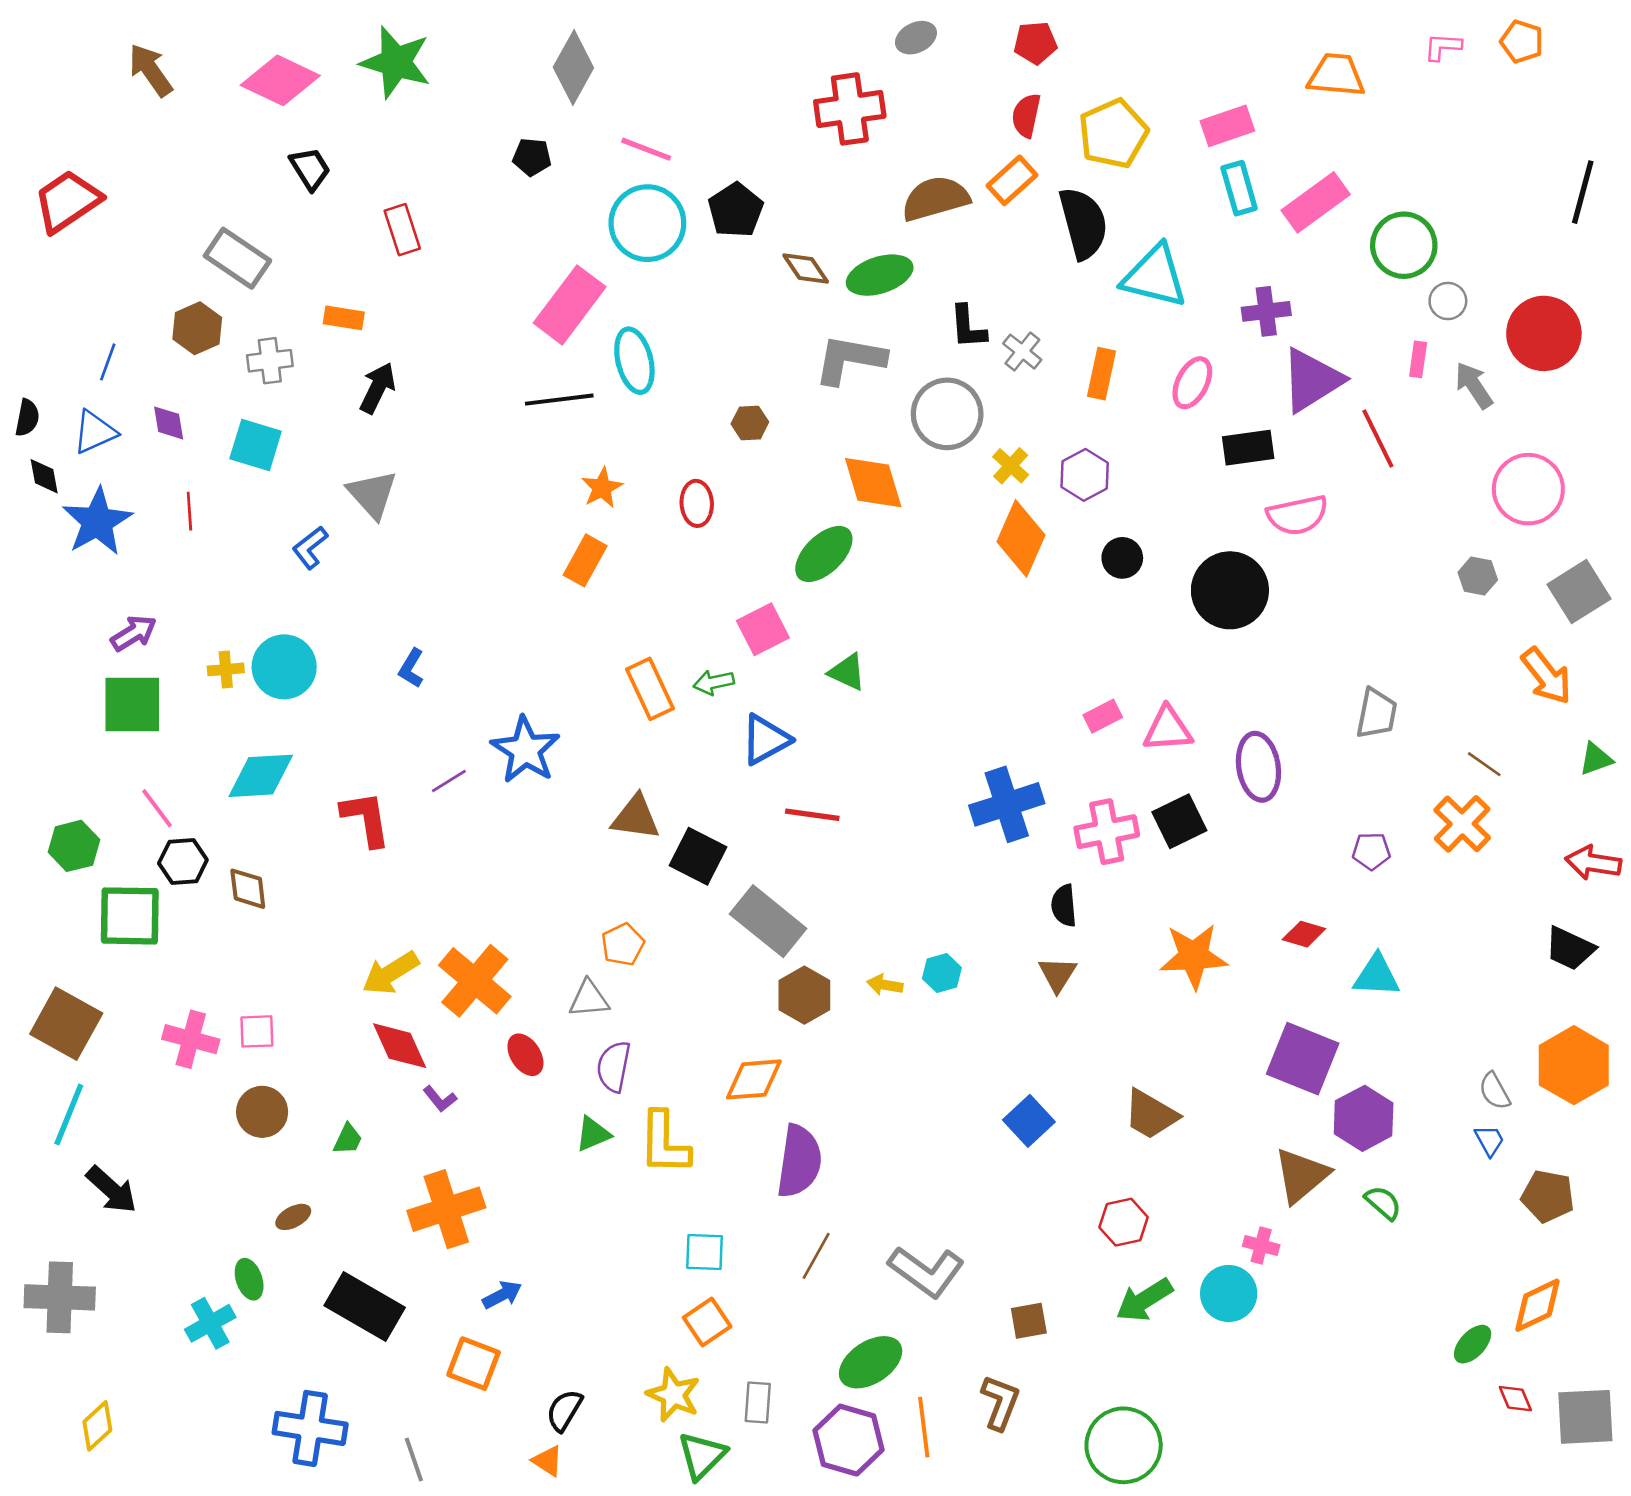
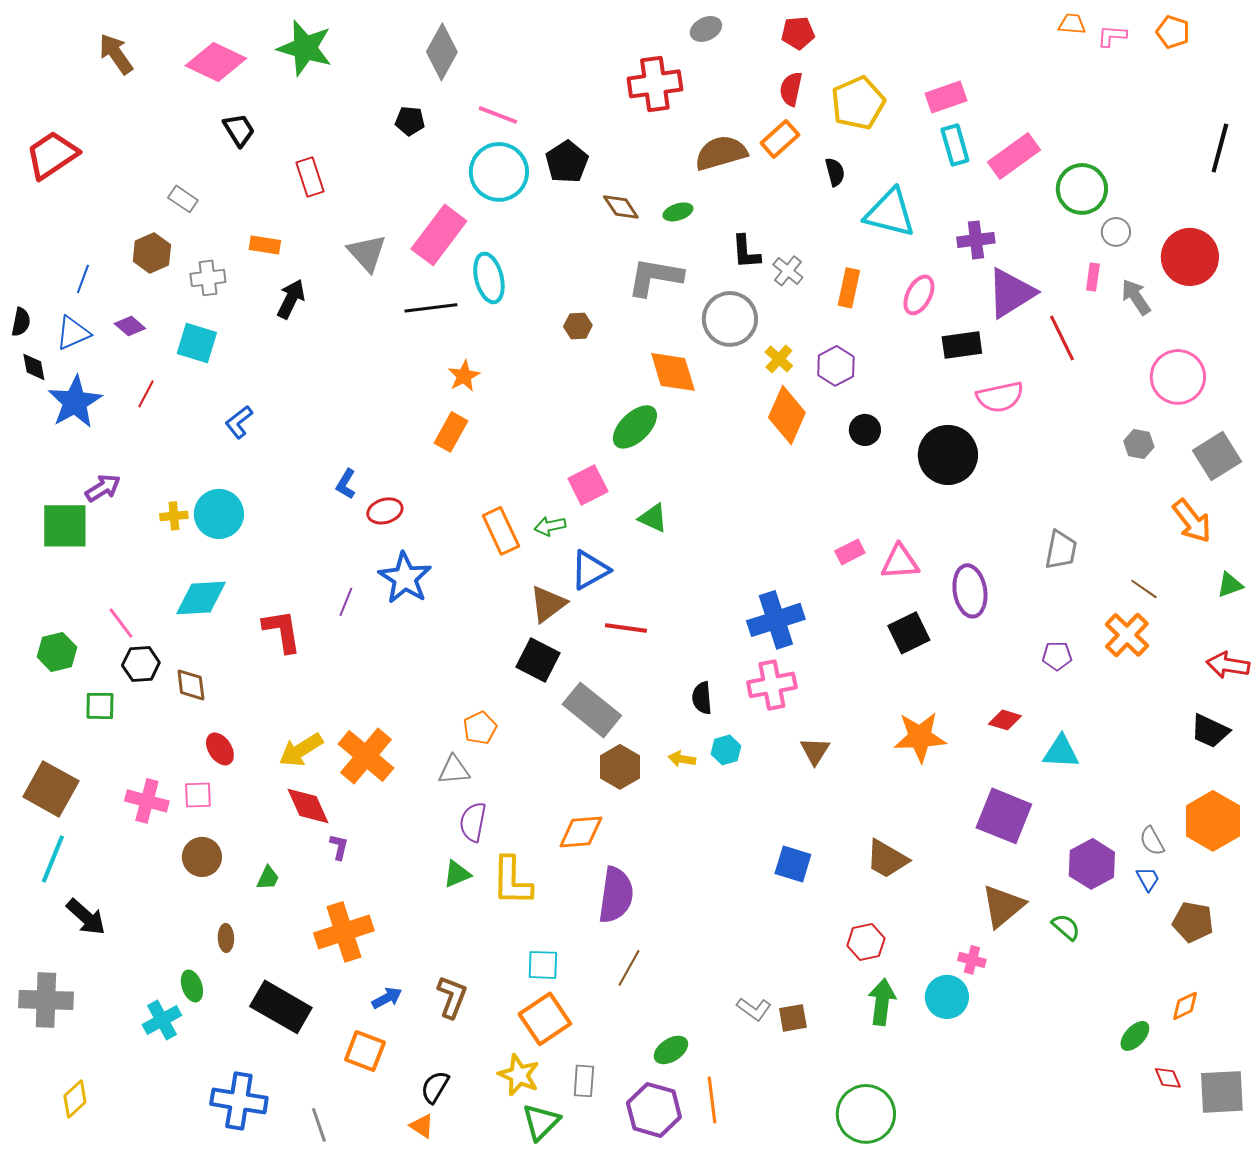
orange trapezoid: (1336, 75) -> (1072, 24), moved, size x0.6
black semicircle: (1083, 223) -> (835, 172), size x0.5
gray rectangle: (237, 258) -> (183, 199), size x0.6
green ellipse: (880, 275) -> (678, 212), size x0.6
purple diamond: (169, 423) -> (130, 326), turned -40
gray triangle: (372, 494) -> (367, 253), moved
red ellipse: (697, 503) -> (385, 511), moved, turned 76
red line: (189, 511) -> (146, 394), turned 32
blue L-shape: (411, 668) -> (346, 484), moved
green square: (132, 704) -> (65, 526), moved
purple line: (449, 781) -> (346, 602), turned -36
brown triangle: (636, 817) -> (548, 604), moved, turned -45
pink cross: (1107, 832) -> (772, 685), moved
black semicircle: (1064, 906) -> (702, 698), moved
green square: (130, 916) -> (100, 706), size x0.6
red ellipse: (525, 1055) -> (220, 749), moved
purple L-shape: (440, 1099) -> (339, 847), turned -128
purple hexagon: (1364, 1118) -> (1092, 864), moved
blue square: (1029, 1121) -> (793, 864), turned -30
brown ellipse: (293, 1217) -> (226, 938), turned -64
gray L-shape: (926, 1271) -> (754, 1009), moved, size x0.6
green arrow: (1144, 1300) -> (882, 1002), turned 129
orange diamond: (1537, 1305) -> (1185, 1006), size x0.7
orange square: (707, 1322) -> (545, 1019), size x1.4
green ellipse: (871, 1362) -> (671, 1050), size x0.7
brown L-shape: (1000, 1402) -> (452, 997), moved

